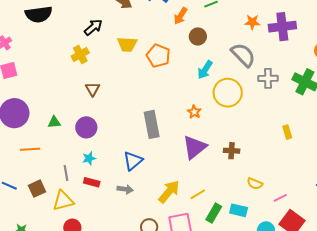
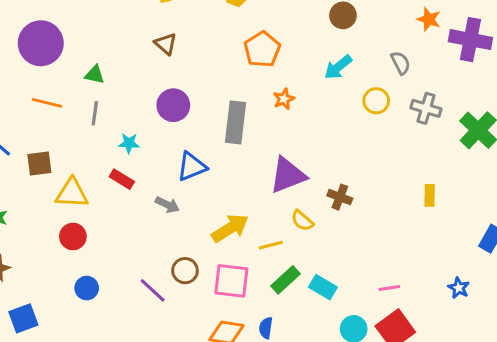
gray semicircle: (243, 55) -> (401, 63), size x0.6
orange pentagon: (158, 56) -> (262, 49), moved
brown triangle: (93, 89) -> (166, 44), turned -35
yellow circle: (228, 93) -> (376, 101), moved, size x0.6
orange star: (194, 112) -> (284, 99), moved
purple circle: (86, 127) -> (173, 105), moved
gray line: (66, 173) -> (95, 113), moved
yellow semicircle: (255, 184) -> (302, 221), moved

